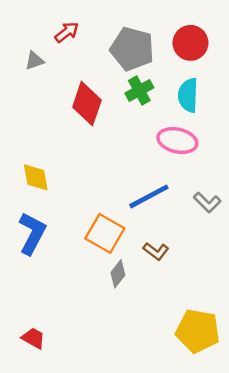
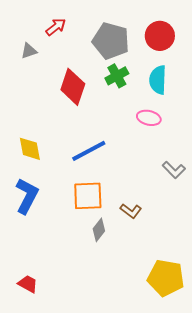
pink ellipse: (177, 140) -> (149, 118), size x0.7
blue line: (149, 196) -> (89, 151), moved
orange square: (105, 233) -> (88, 196), turned -32

